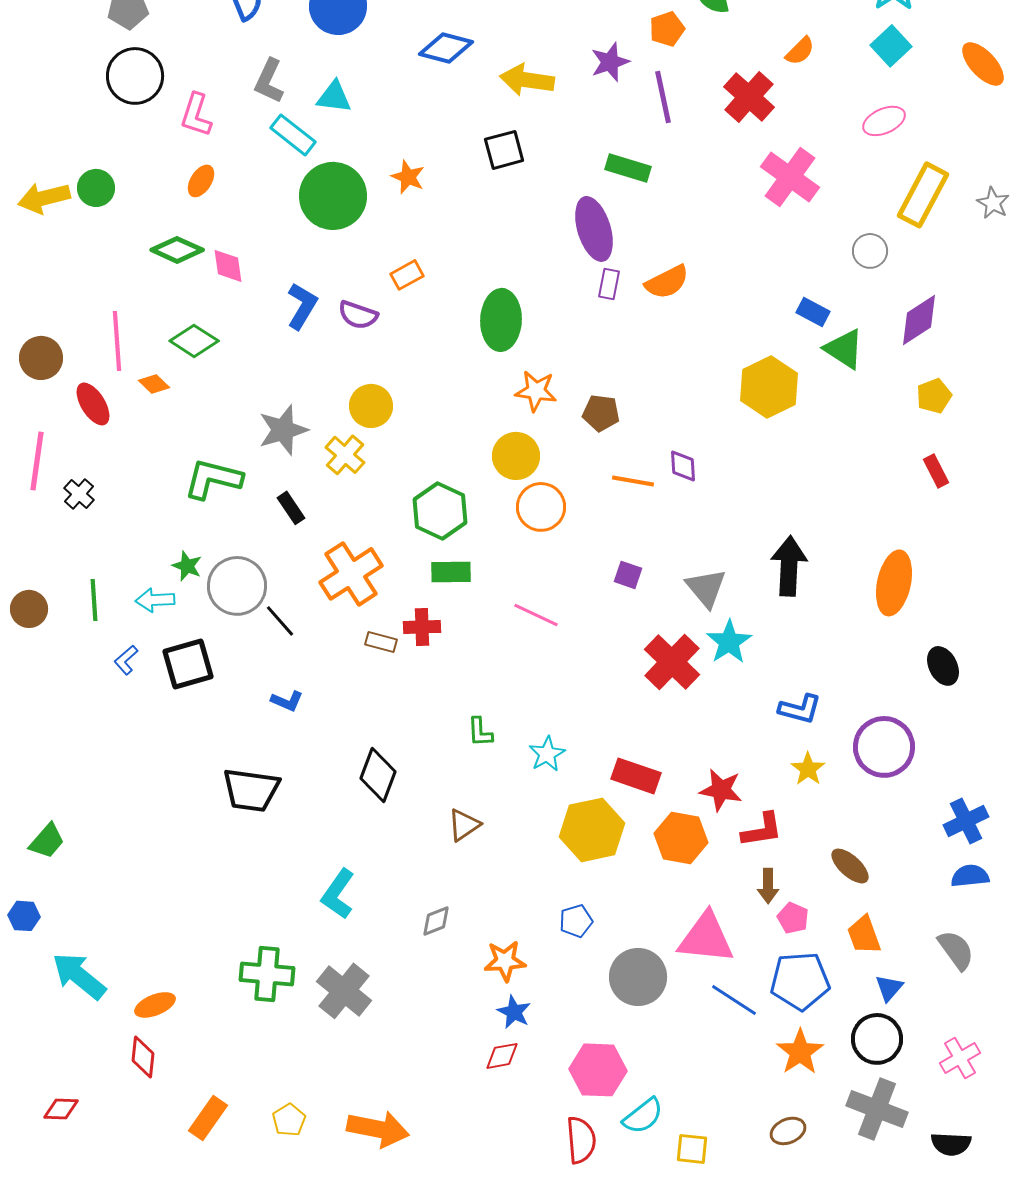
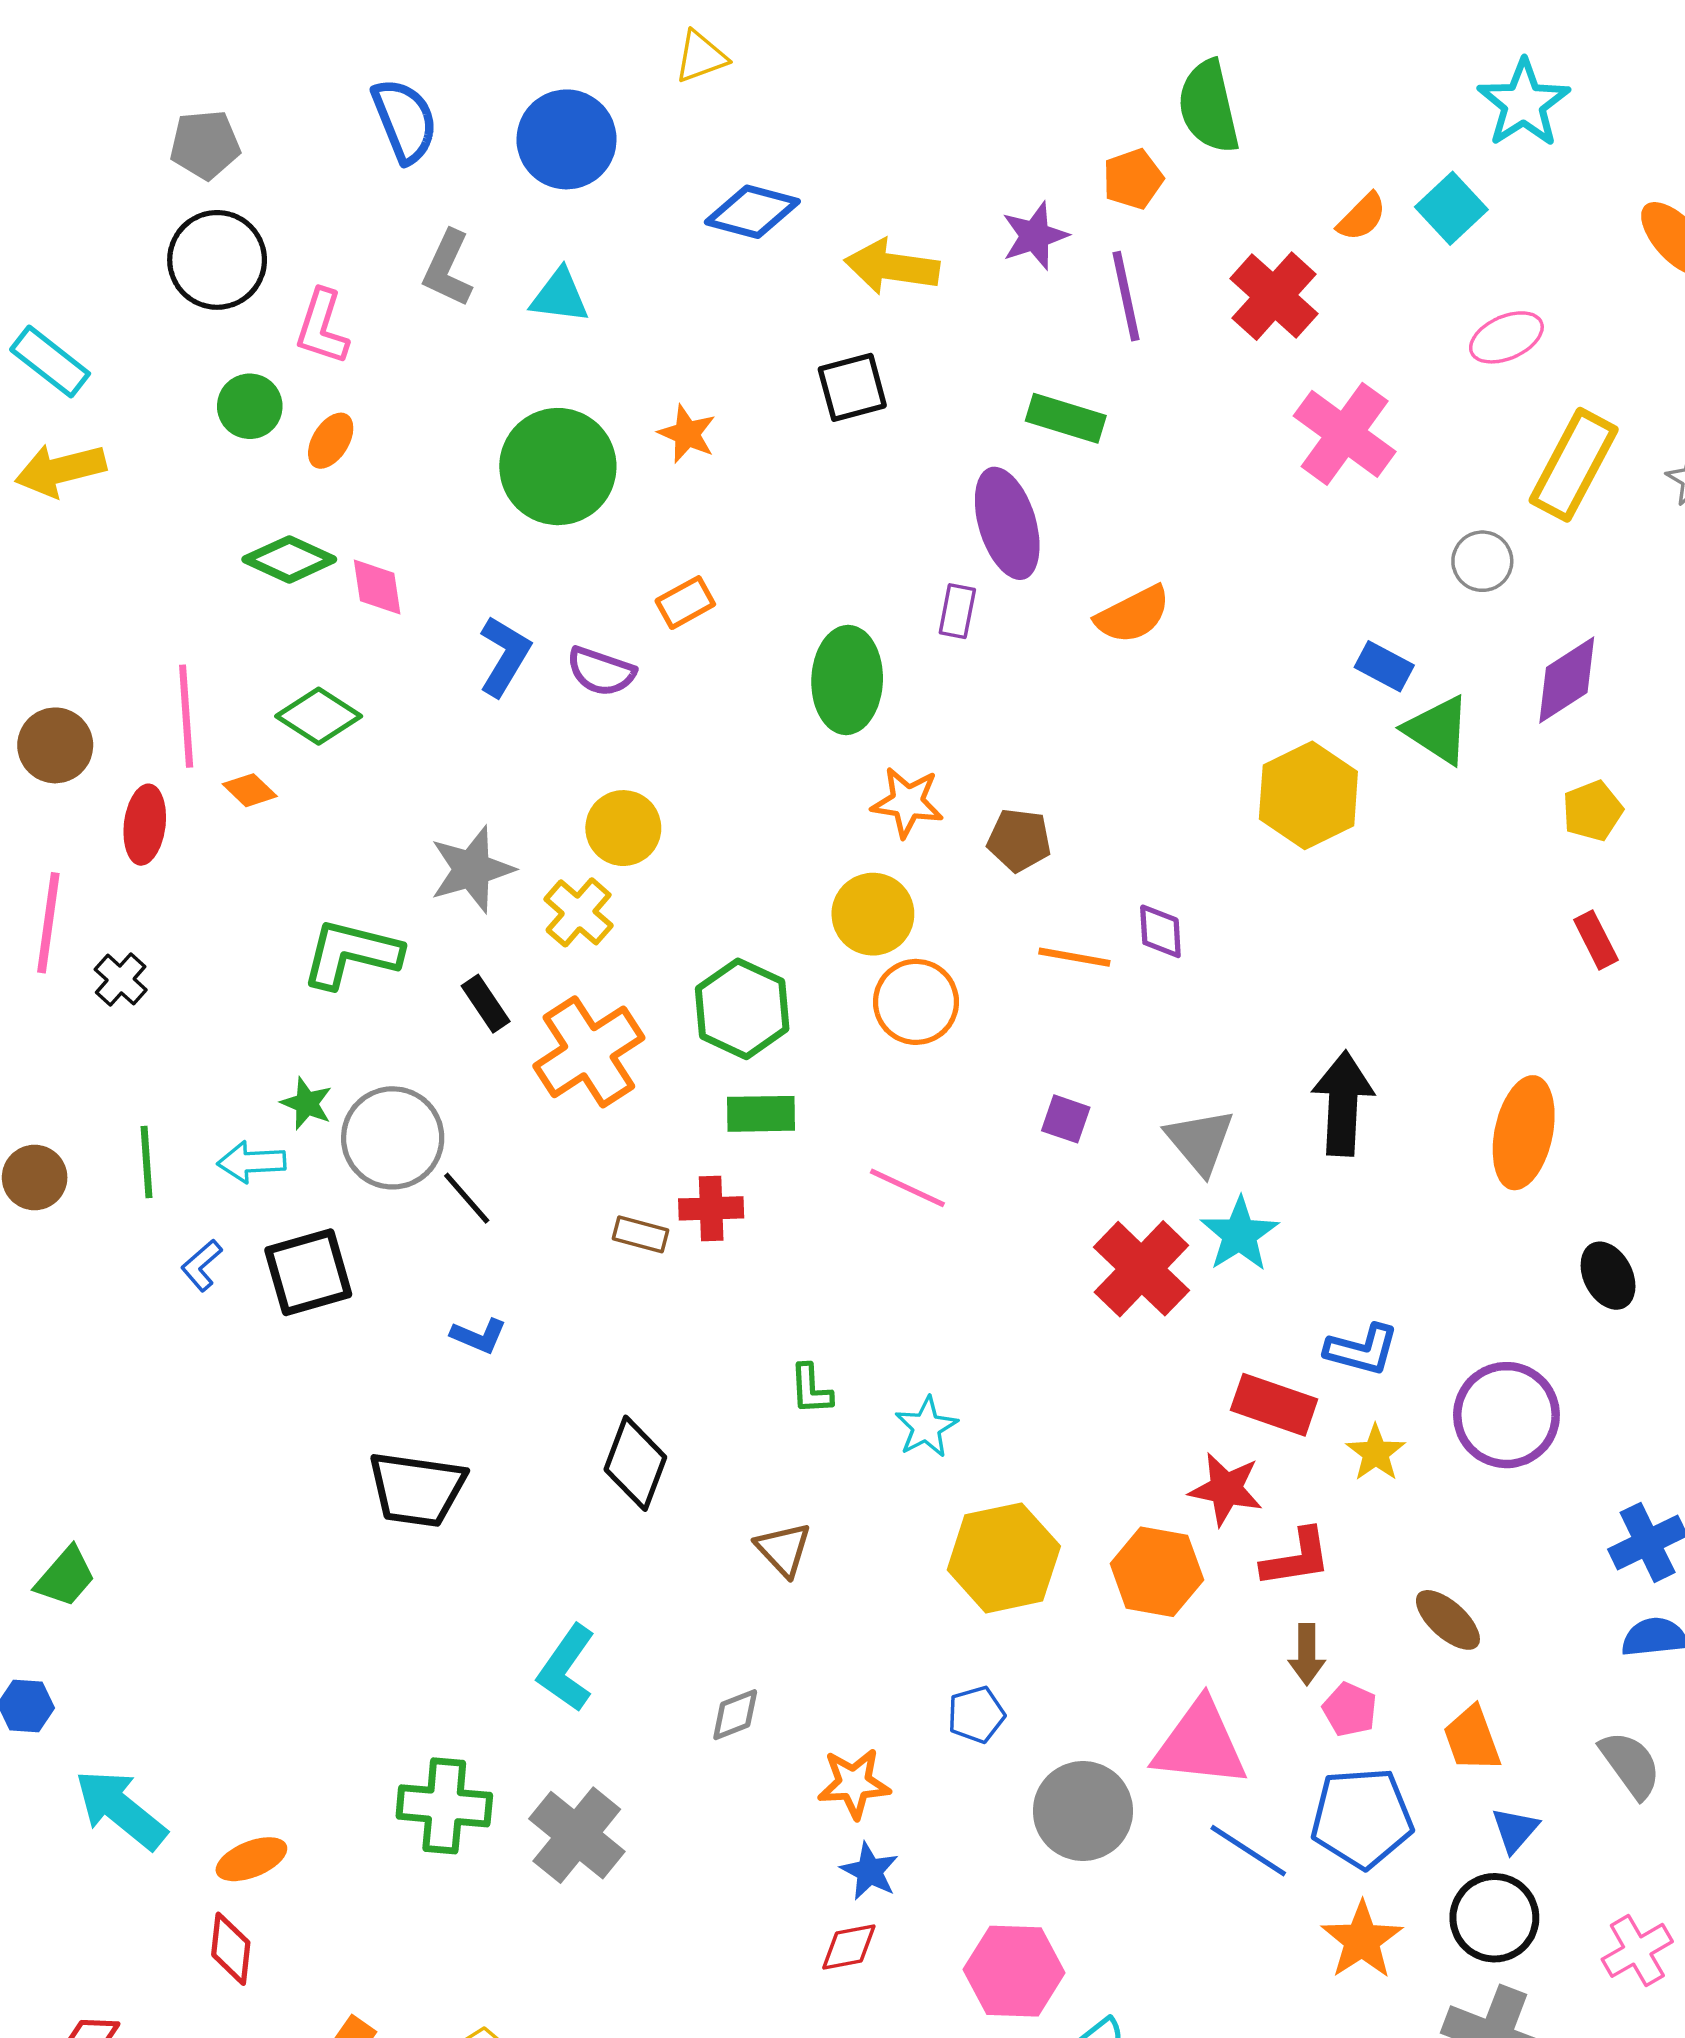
cyan square: (891, 46) -> (1451, 208), moved
cyan rectangle: (293, 135) -> (50, 362), moved
green circle: (96, 188) -> (250, 406), moved
purple rectangle: (609, 284) -> (957, 611), moved
red ellipse: (93, 404) -> (145, 825), turned 39
orange cross: (351, 574) -> (589, 1052), moved
red rectangle: (636, 776) -> (1274, 1405), moved
brown triangle: (464, 825) -> (783, 1549), turned -39

